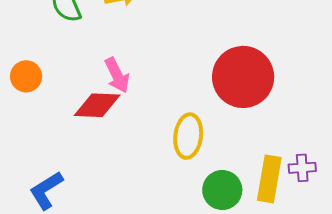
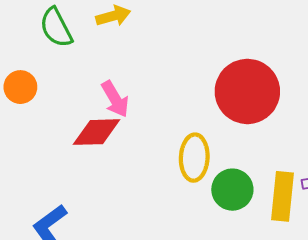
orange circle: (26, 76) -> (20, 87), moved
green circle: (222, 190) -> (232, 190), moved

